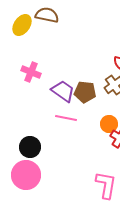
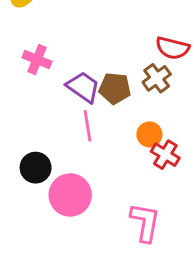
pink line: (66, 118) -> (87, 126), turned 70
pink circle: (26, 175) -> (70, 195), moved

